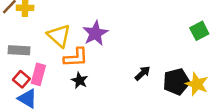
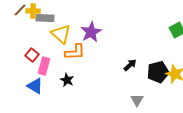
gray rectangle: (19, 50) -> (45, 18), moved
red square: (21, 79) -> (32, 55), moved
black star: (80, 80) -> (67, 80), moved

